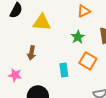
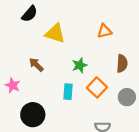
green star: (78, 37) -> (80, 65), moved
brown arrow: (31, 53) -> (36, 65), turned 112

